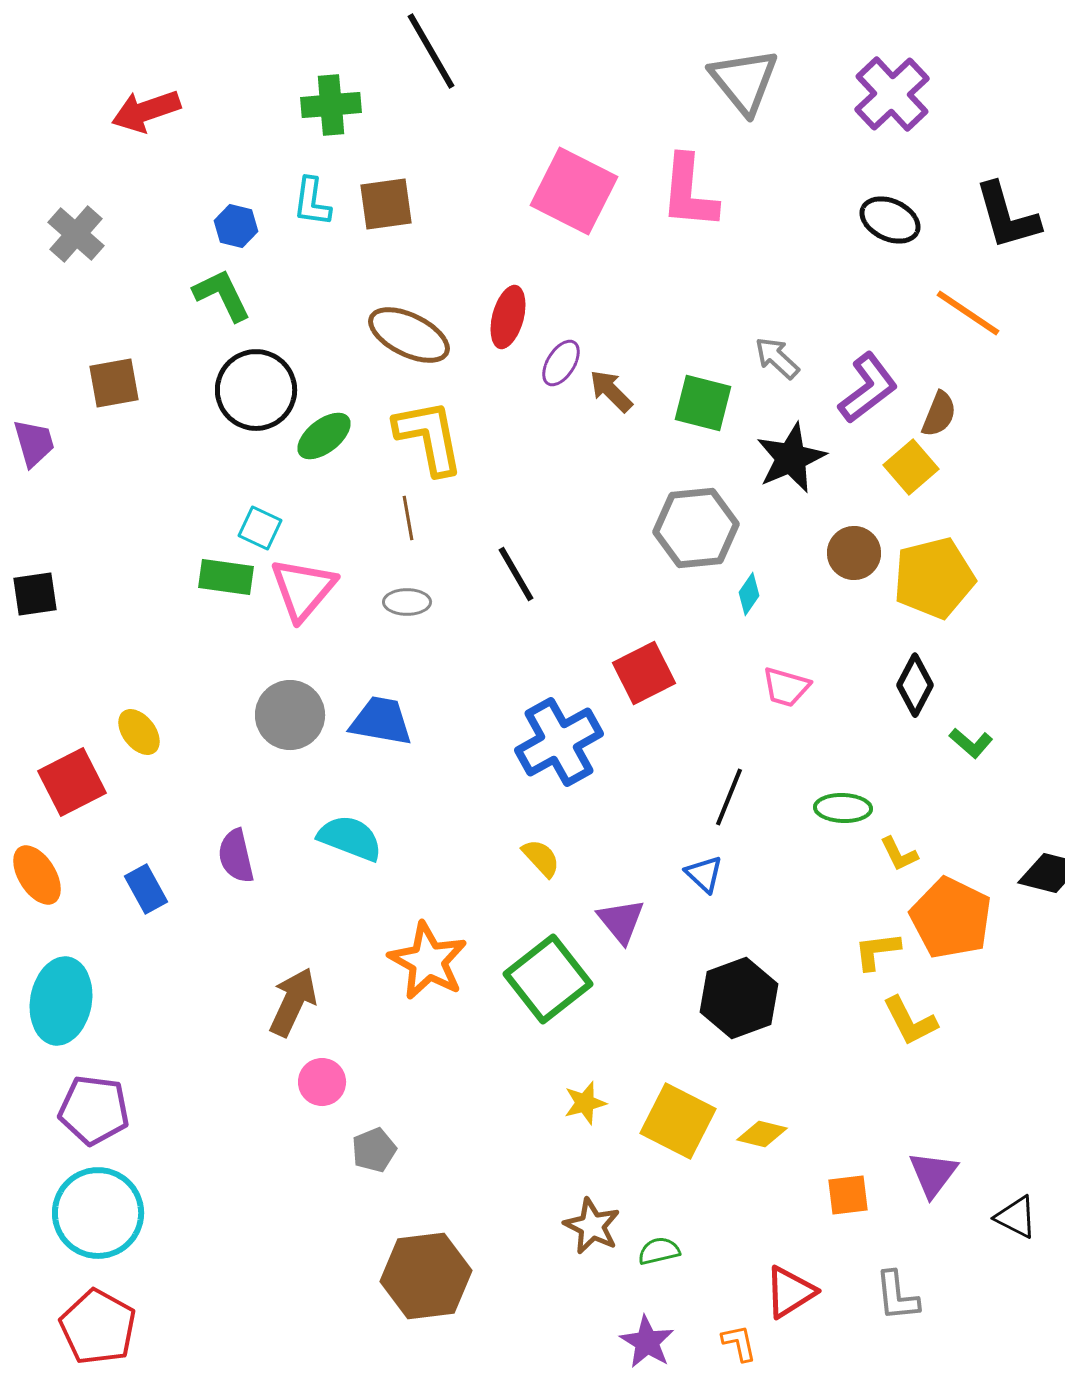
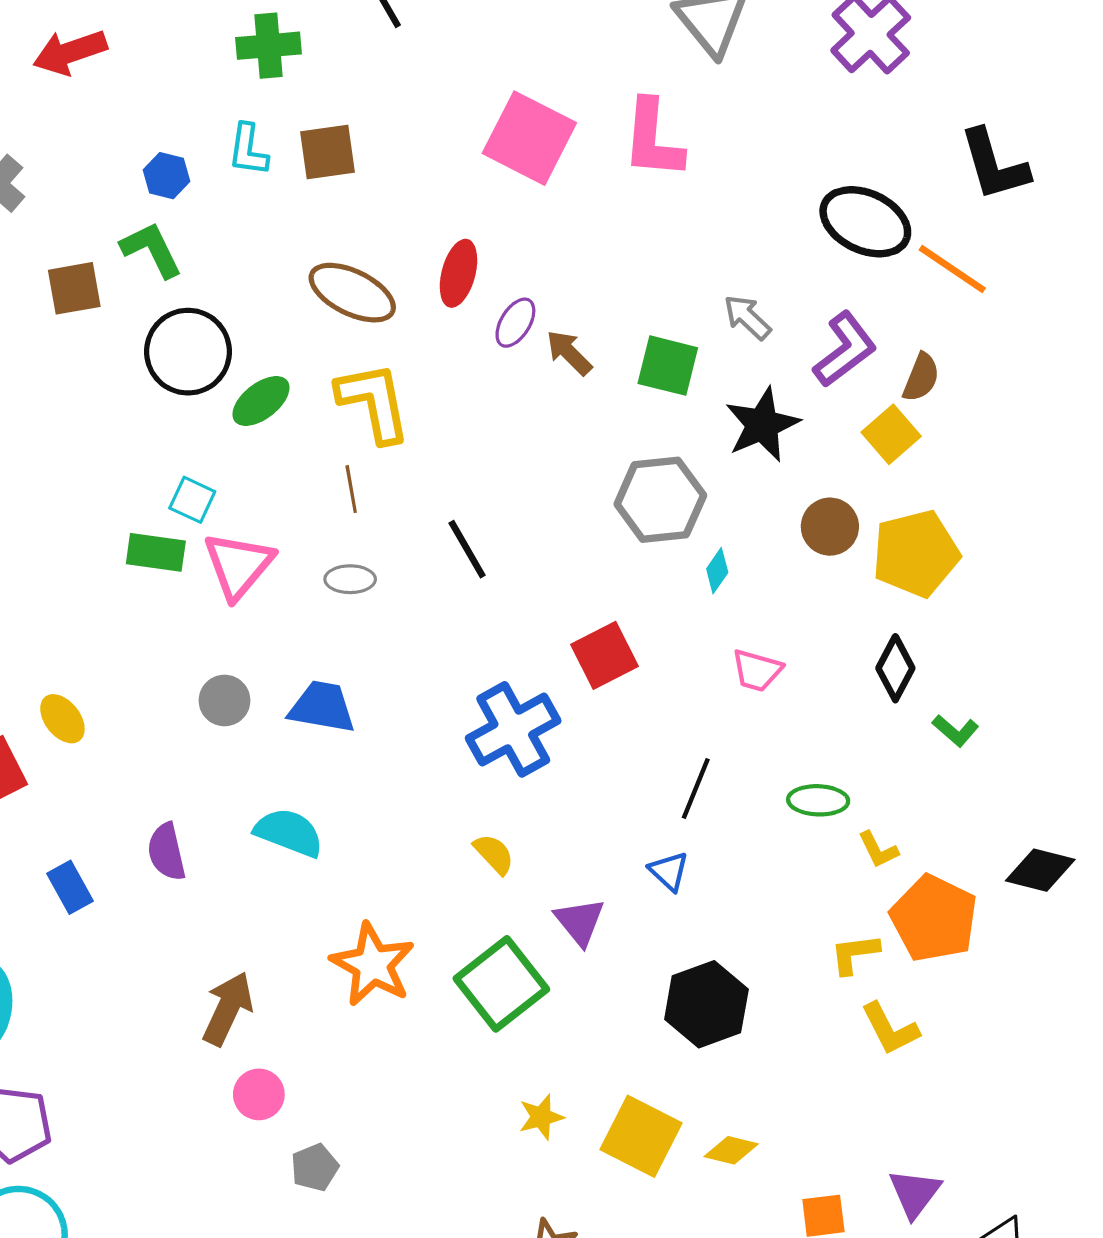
black ellipse: (890, 220) -> (865, 222), moved, size x1.4
brown square: (114, 383) -> (74, 288), moved
gray circle: (290, 715) -> (224, 700), size x0.7

